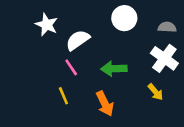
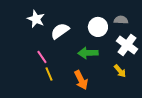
white circle: (124, 18) -> (98, 27), moved
gray semicircle: (167, 27) -> (121, 20), moved
pink line: (71, 67) -> (42, 57), moved

